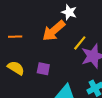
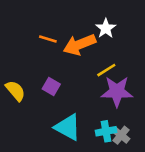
orange line: (15, 37) -> (48, 39), moved
yellow semicircle: (16, 68) -> (15, 91), moved

